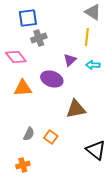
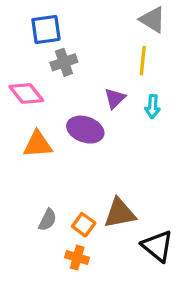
cyan arrow: (93, 65) -> (153, 107), turned -88
brown triangle: (76, 109) -> (120, 213), moved
orange cross: (23, 165) -> (77, 258), moved, turned 32

